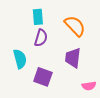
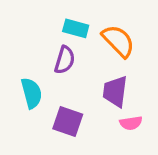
cyan rectangle: (38, 17) -> (76, 28), moved, turned -70
pink semicircle: (89, 86) -> (131, 123), moved

